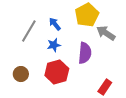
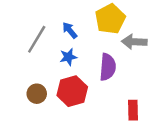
gray arrow: (106, 33) -> (134, 42), turned -30
brown circle: (21, 74) -> (37, 94), moved
red rectangle: (105, 87) -> (133, 110), turned -35

